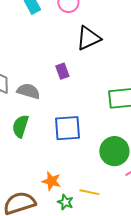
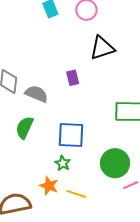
yellow line: (89, 192) -> (76, 194), moved
green star: (65, 202) -> (63, 163), moved

